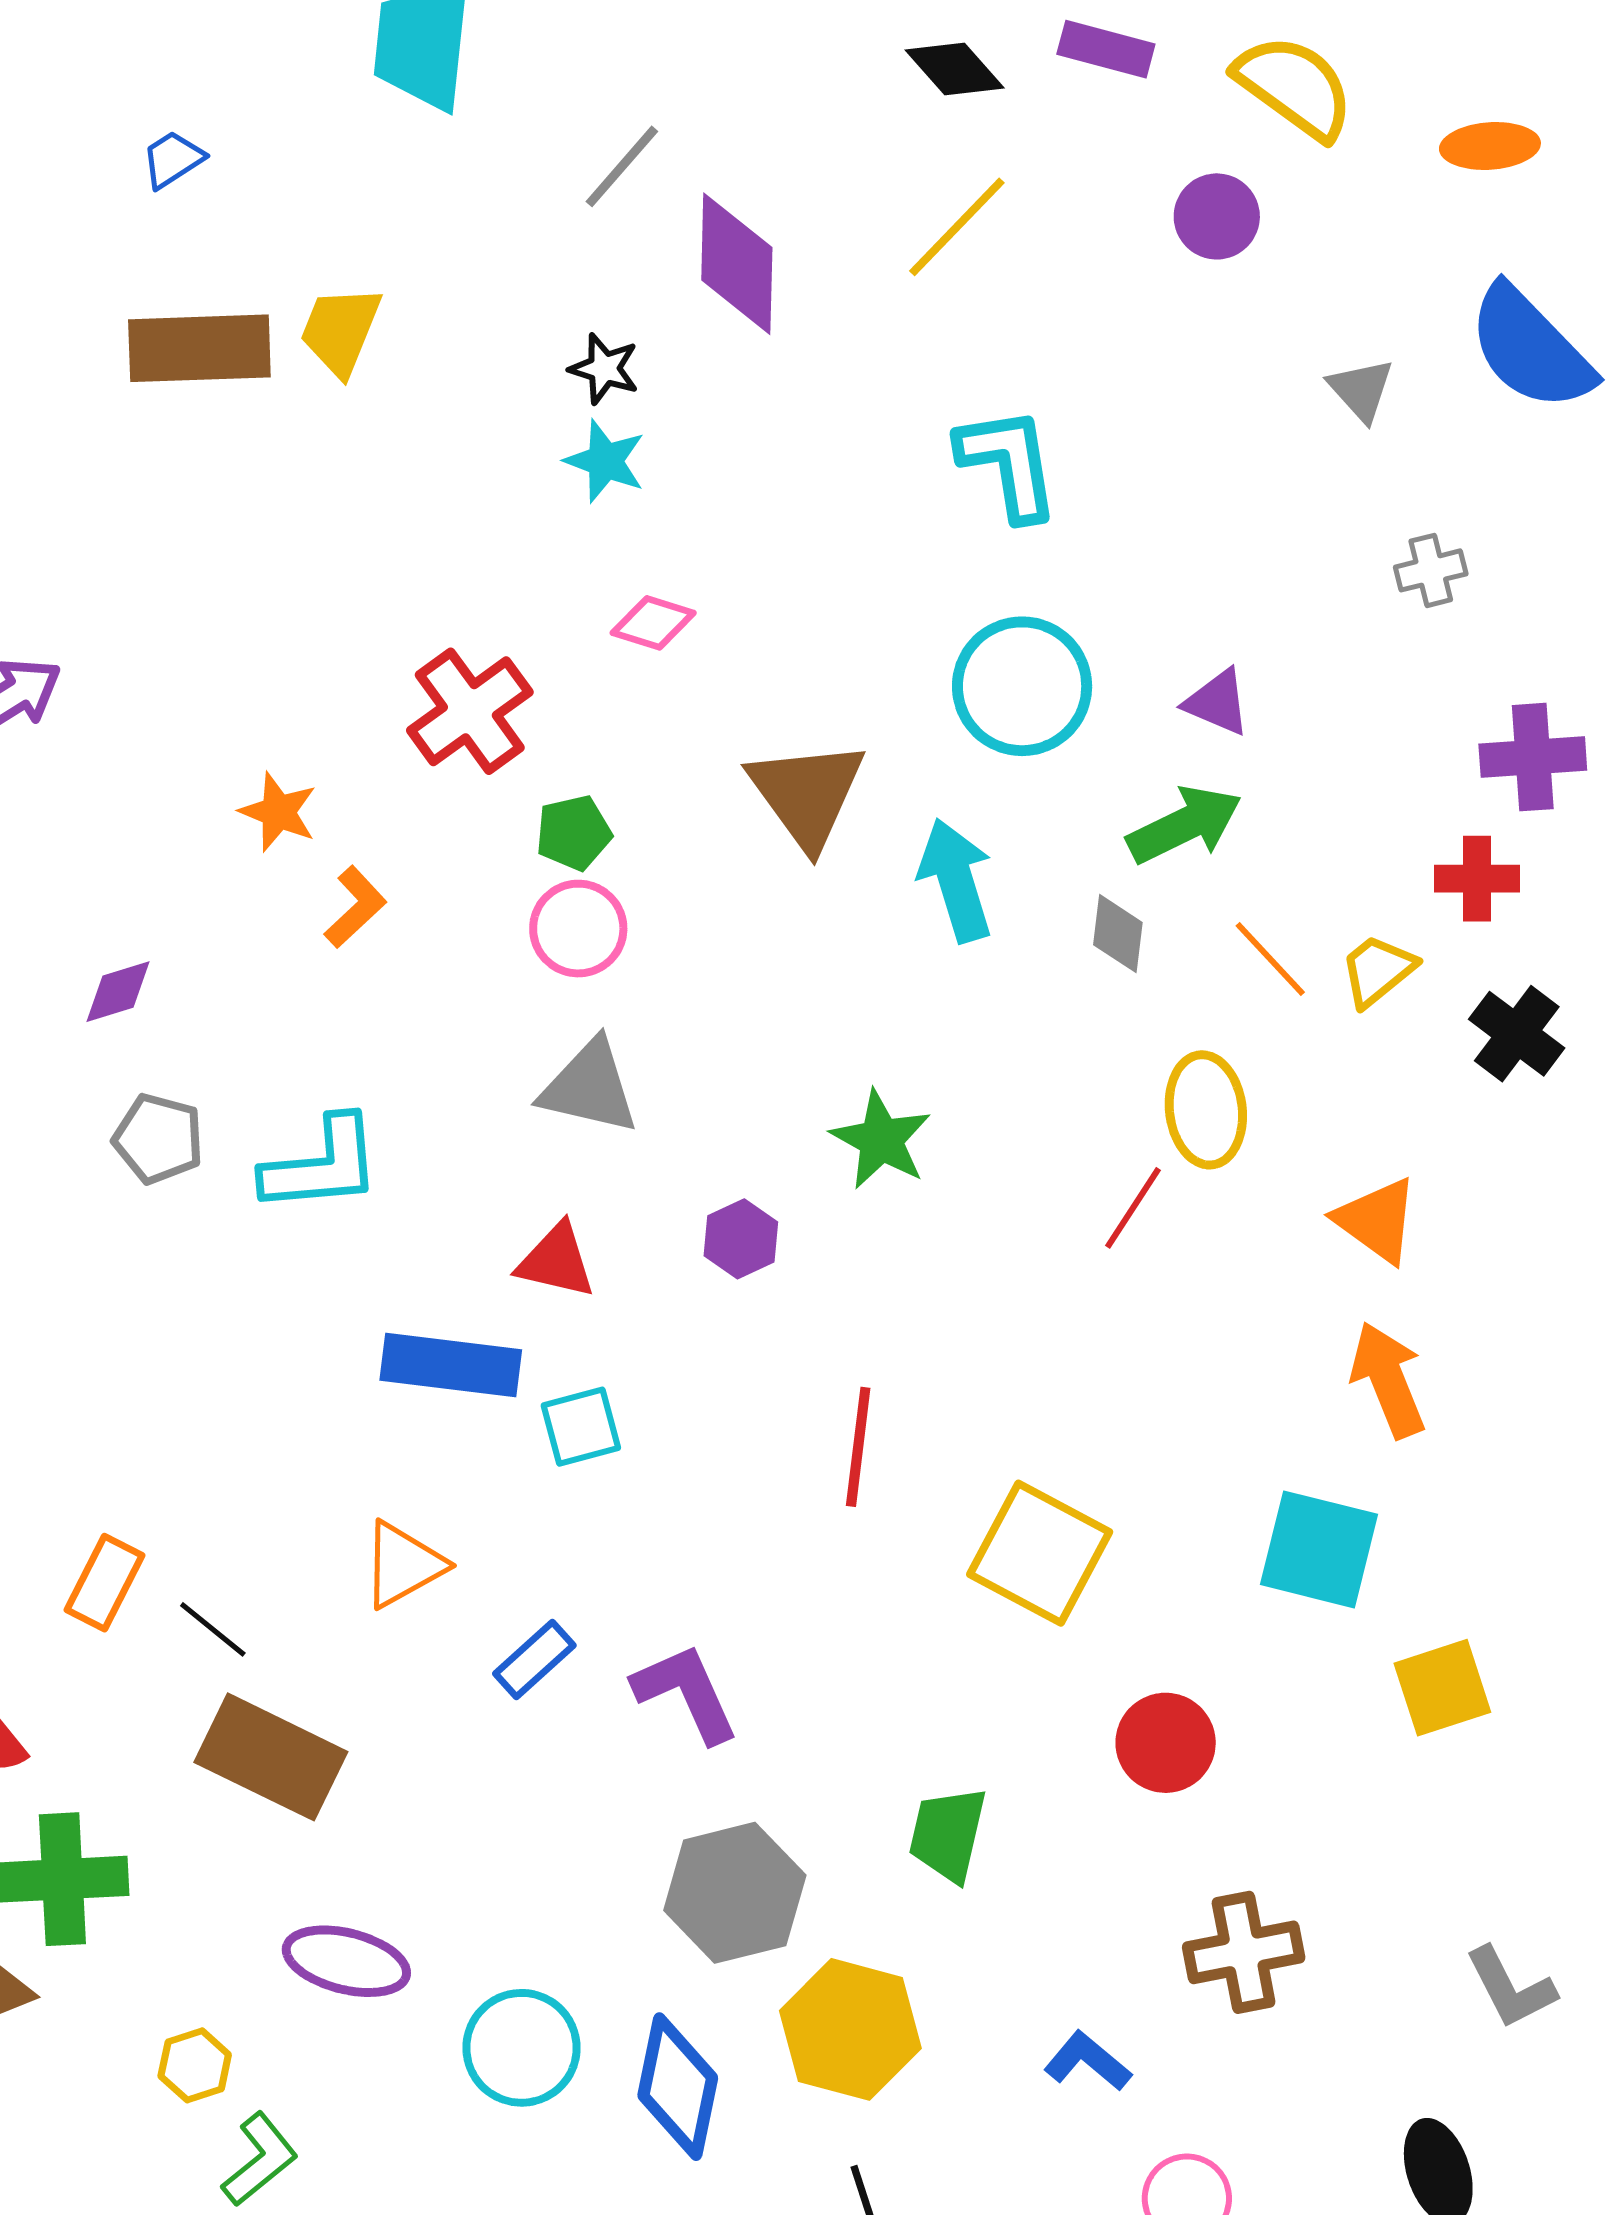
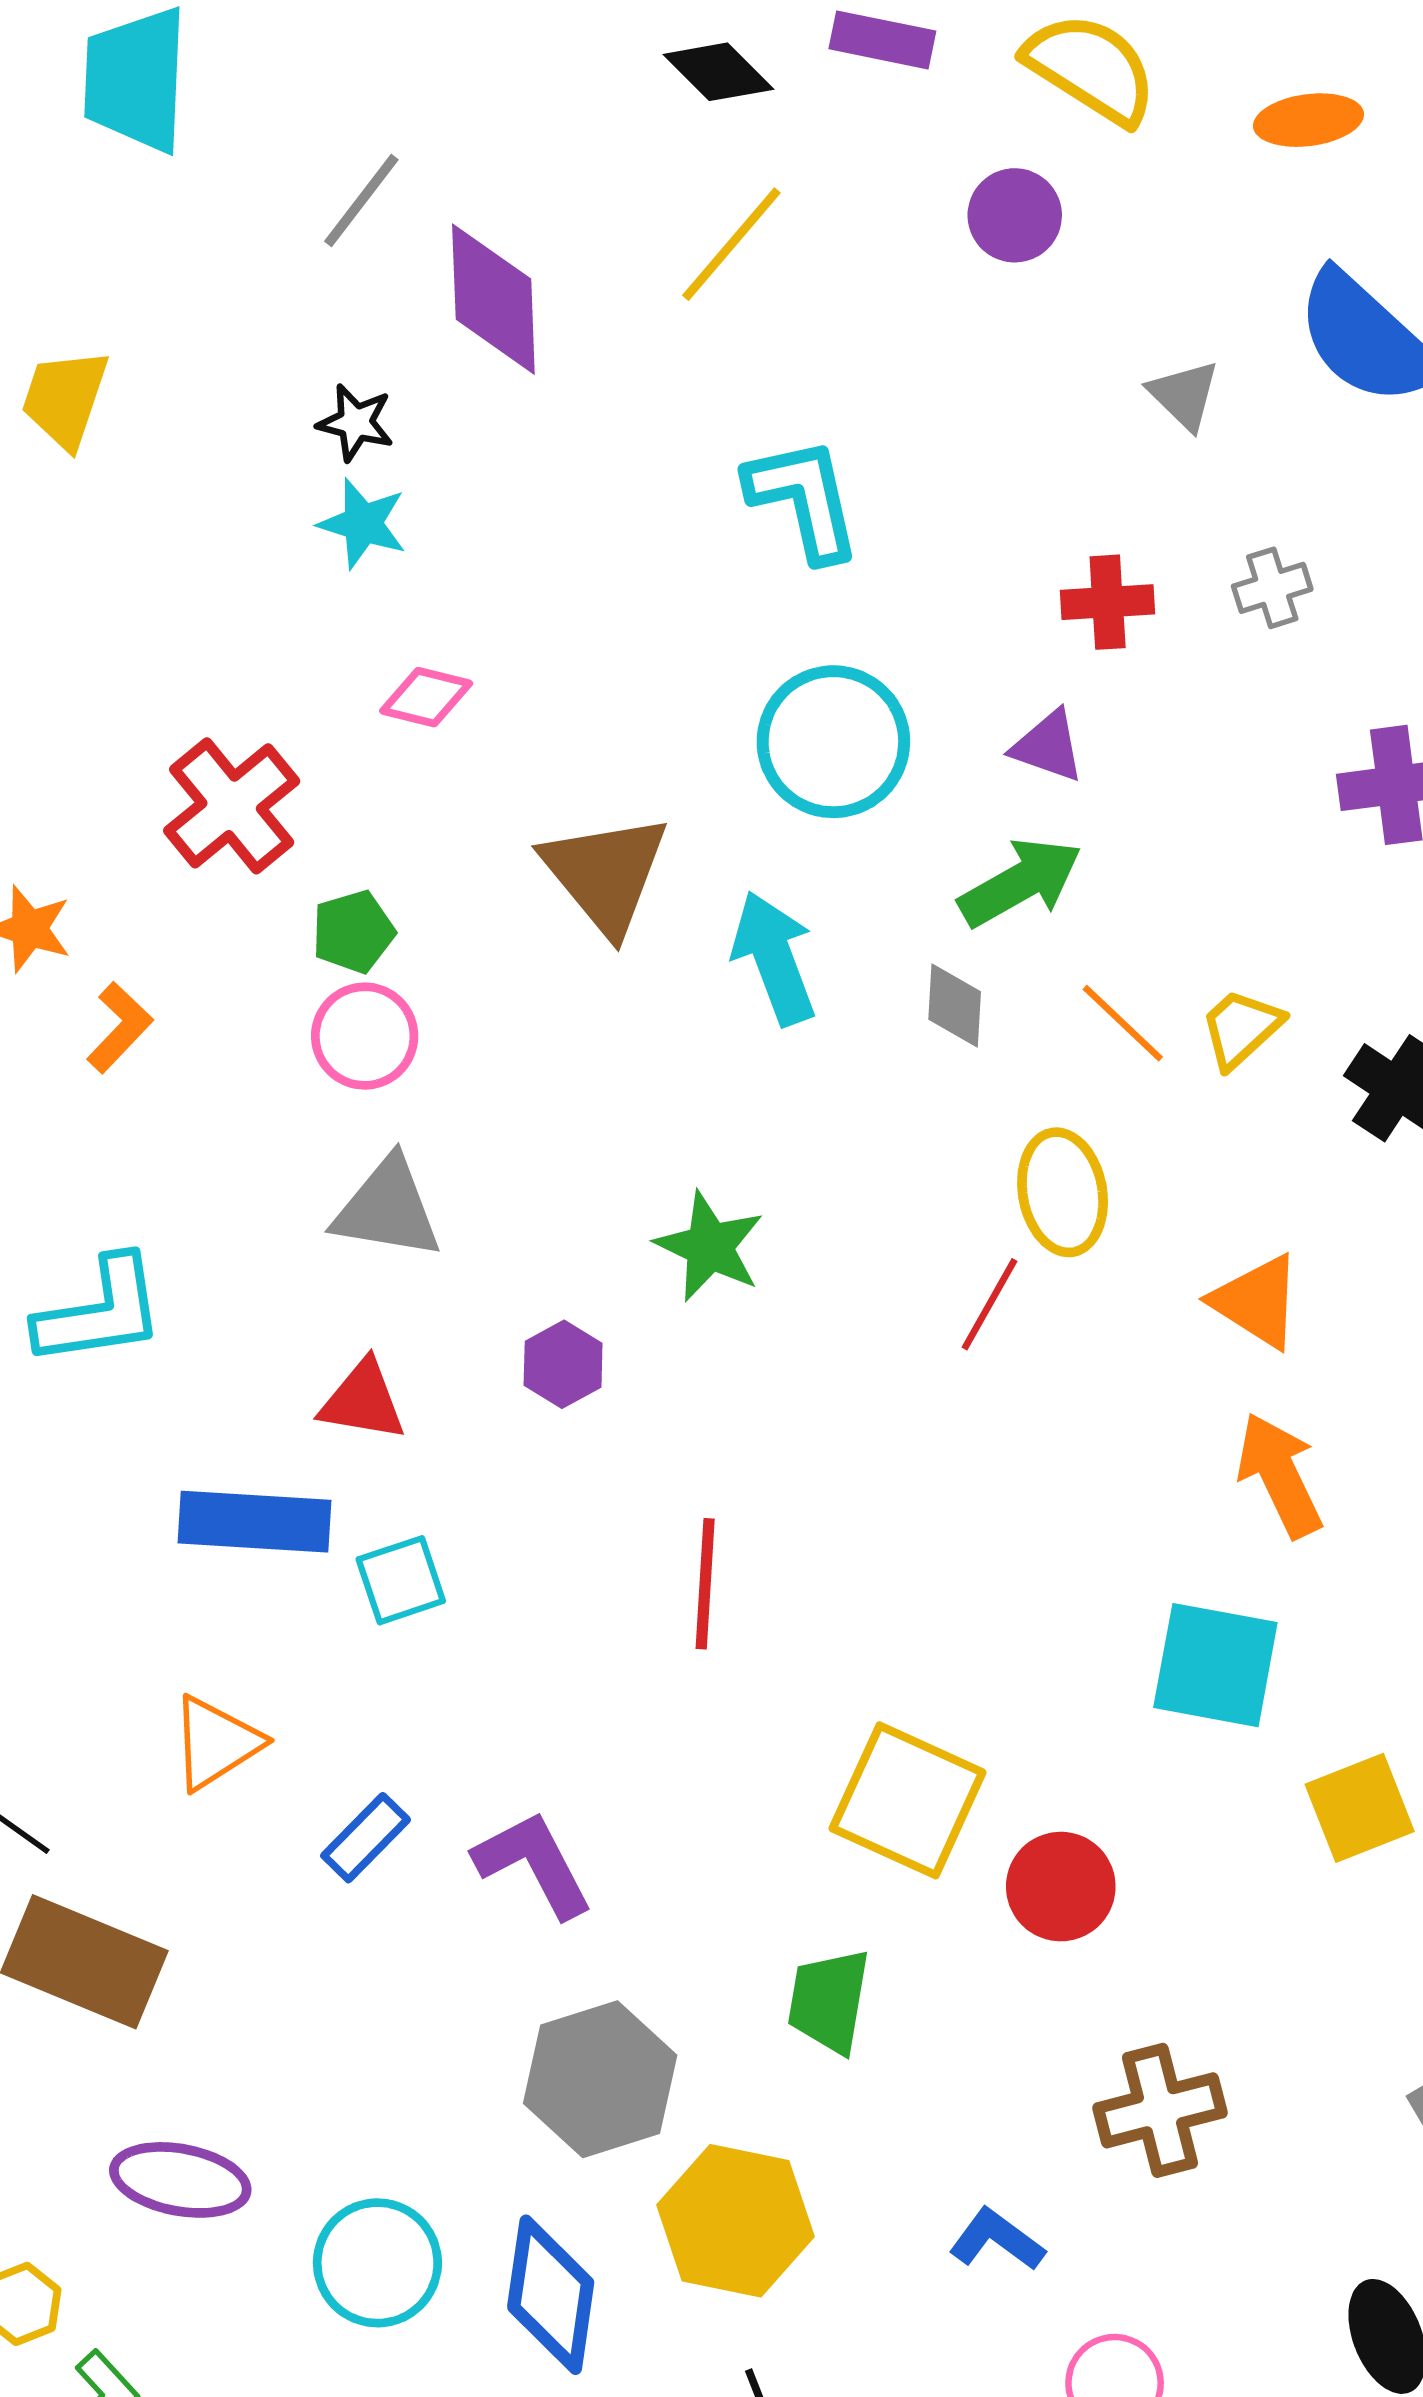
red cross: (1477, 879) -> (1108, 602), moved
yellow square: (1040, 1553) -> (908, 1800), moved

